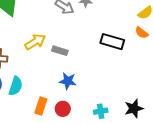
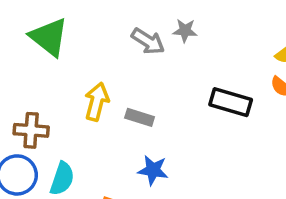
yellow arrow: (35, 42) -> (97, 102), turned -45

